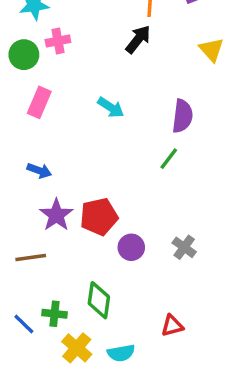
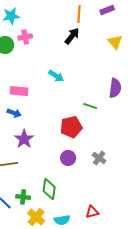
pink rectangle: (39, 102) -> (19, 91), moved, turned 72
purple semicircle: (182, 116) -> (115, 88), moved
green line: (169, 159) -> (90, 106), turned 72
red pentagon: (99, 217) -> (71, 127), moved
red triangle: (172, 326) -> (92, 212), moved

